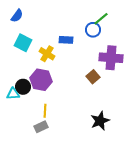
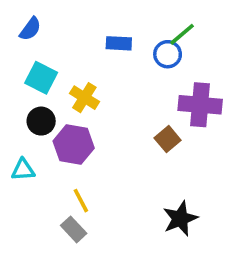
blue rectangle: (66, 40) -> (119, 43), moved
black circle: (23, 87) -> (41, 121), moved
yellow line: (45, 111) -> (81, 201), turned -32
gray rectangle: (41, 127) -> (74, 229), turned 72

